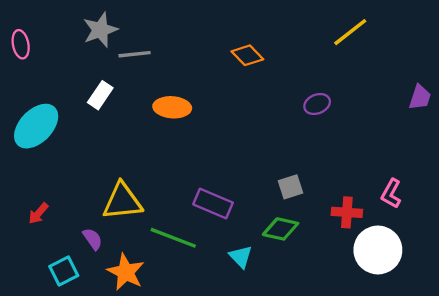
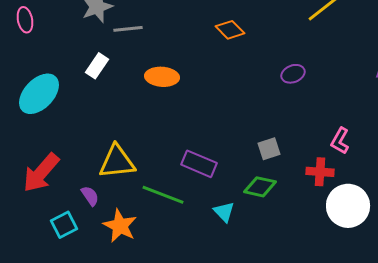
pink L-shape: (391, 194) -> (340, 141), moved
red arrow: (38, 213) -> (41, 173), size x2.0

